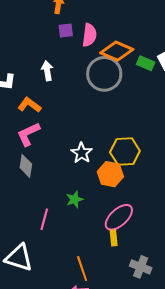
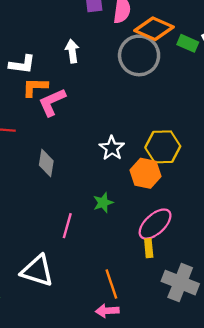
orange L-shape: (29, 105) -> (35, 87), moved, turned -35
pink L-shape: (28, 134) -> (52, 102), moved
gray cross: (141, 267) -> (180, 283), size x1.4

